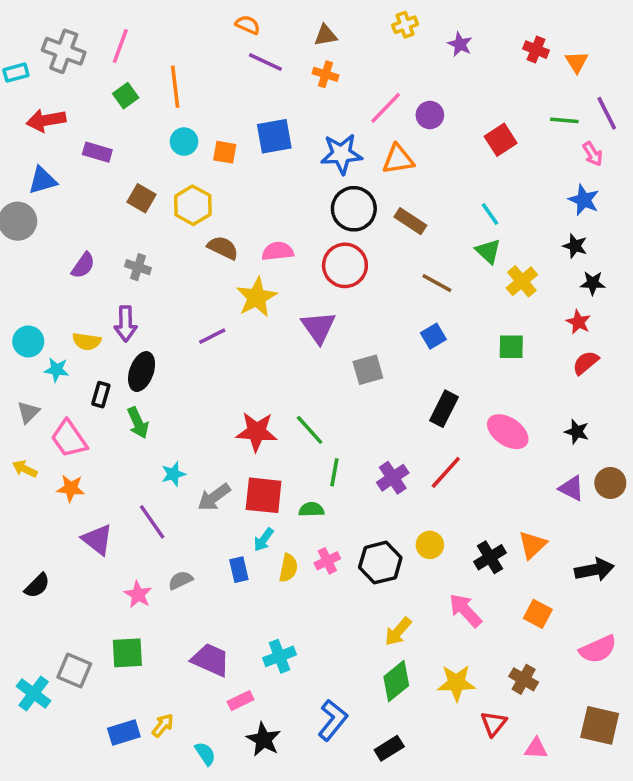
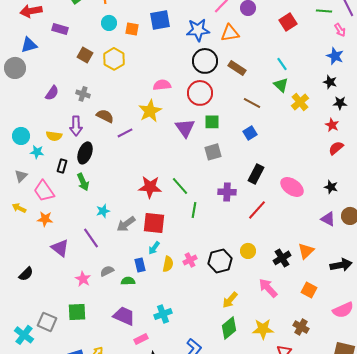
brown semicircle: (223, 248) -> (105, 116), moved
green square: (511, 347) -> (212, 122), moved
purple cross: (393, 478) -> (227, 192), moved, turned 36
green semicircle: (311, 510) -> (128, 281), moved

